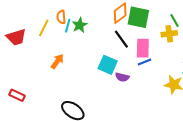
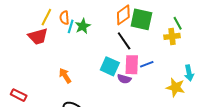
yellow line: (44, 28) -> (46, 17), moved
red trapezoid: (16, 37) -> (38, 36), moved
pink rectangle: (143, 48) -> (132, 65), moved
orange arrow: (57, 61) -> (65, 76), moved, turned -70

